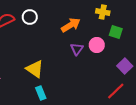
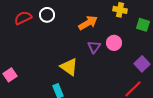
green square: (116, 32) -> (143, 25), moved
yellow triangle: (35, 69) -> (69, 67), moved

